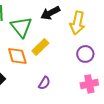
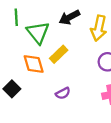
purple semicircle: (44, 83) -> (63, 93), turned 32

